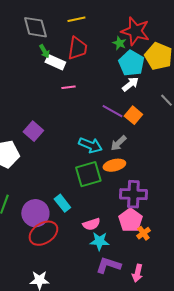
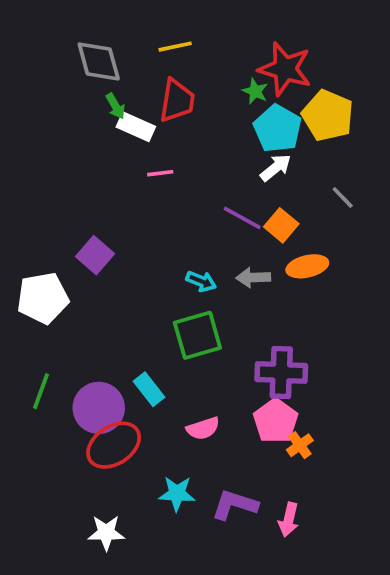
gray arrow: (118, 143) -> (253, 278), turned 42
cyan arrow: (90, 145) -> (201, 281), size x0.7
orange ellipse: (114, 165) -> (307, 266), moved
cyan star: (99, 241) -> (177, 494), moved

